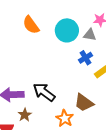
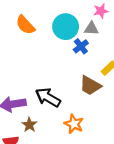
blue cross: (86, 58) -> (81, 46), moved
brown trapezoid: (84, 103) -> (90, 86), moved

